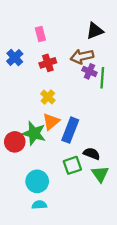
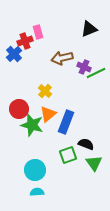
brown arrow: (82, 56) -> (62, 58), moved
red cross: (48, 63) -> (25, 41), moved
green line: (102, 78) -> (96, 73), turned 60
red circle: (15, 142) -> (19, 109), moved

